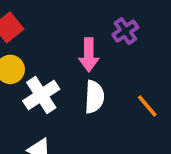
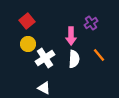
orange line: (147, 106) -> (99, 55), moved

